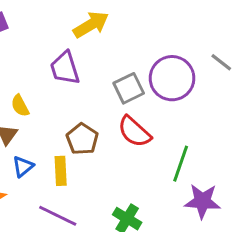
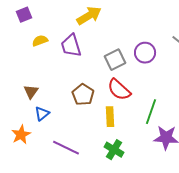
purple circle: (172, 78) -> (145, 53), size x0.7
yellow semicircle: (20, 106) -> (40, 41), moved, turned 98
yellow rectangle: (61, 171) -> (110, 117), moved

